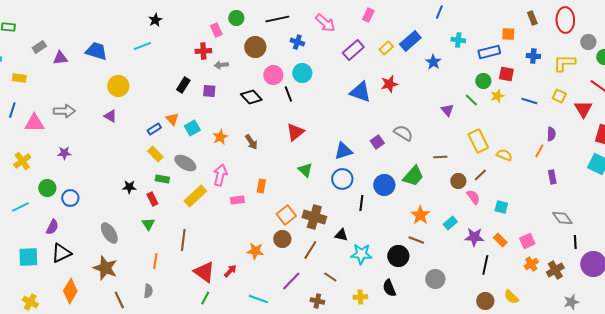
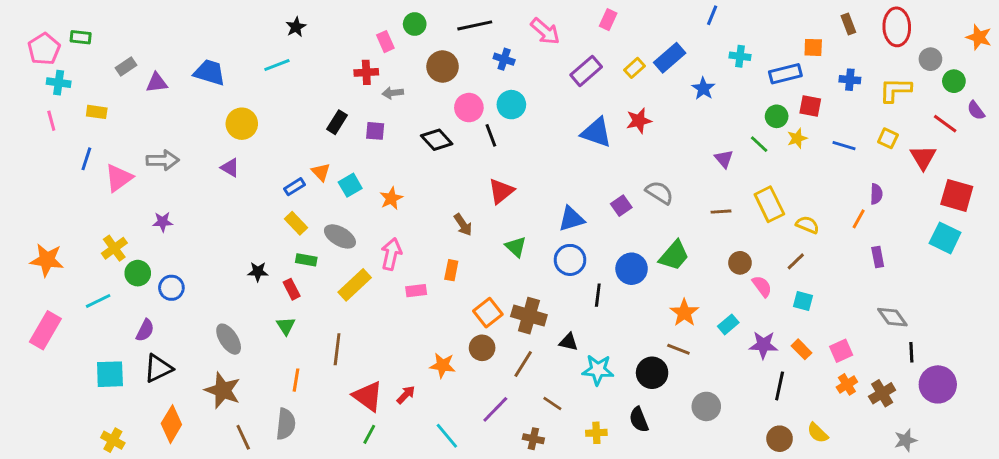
pink triangle: (34, 123) -> (119, 178), turned -35
brown arrow: (251, 142) -> (463, 225), moved
brown line: (440, 157) -> (721, 212), moved
yellow cross: (22, 161) -> (114, 248), moved
brown line: (480, 175) -> (796, 261), moved
gray semicircle: (148, 291) -> (286, 424), size x1.5
cyan line: (258, 299) -> (447, 436), turned 30

